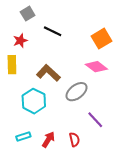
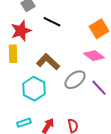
red star: (20, 41) -> (21, 31), size x1.5
purple line: (95, 120) -> (99, 88), moved

